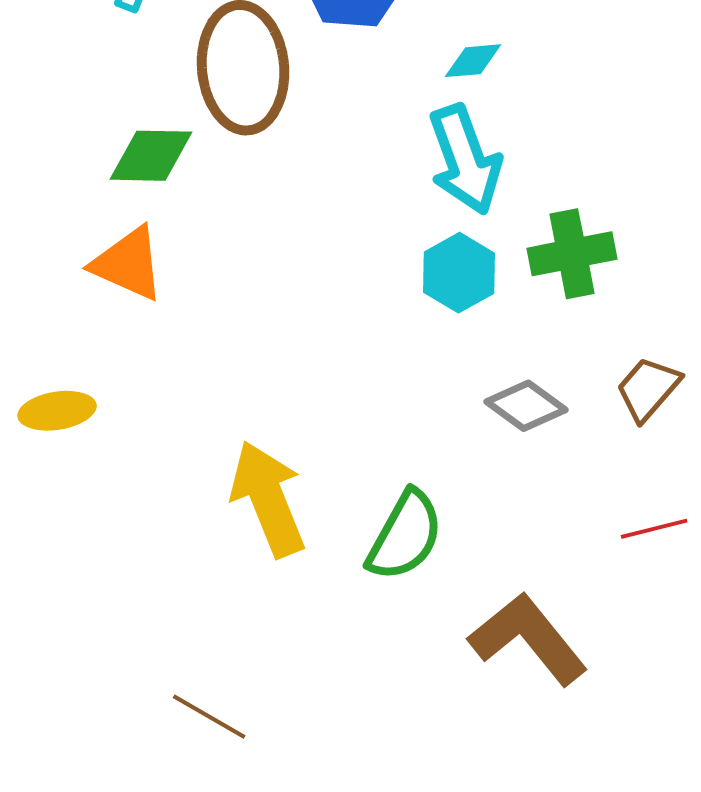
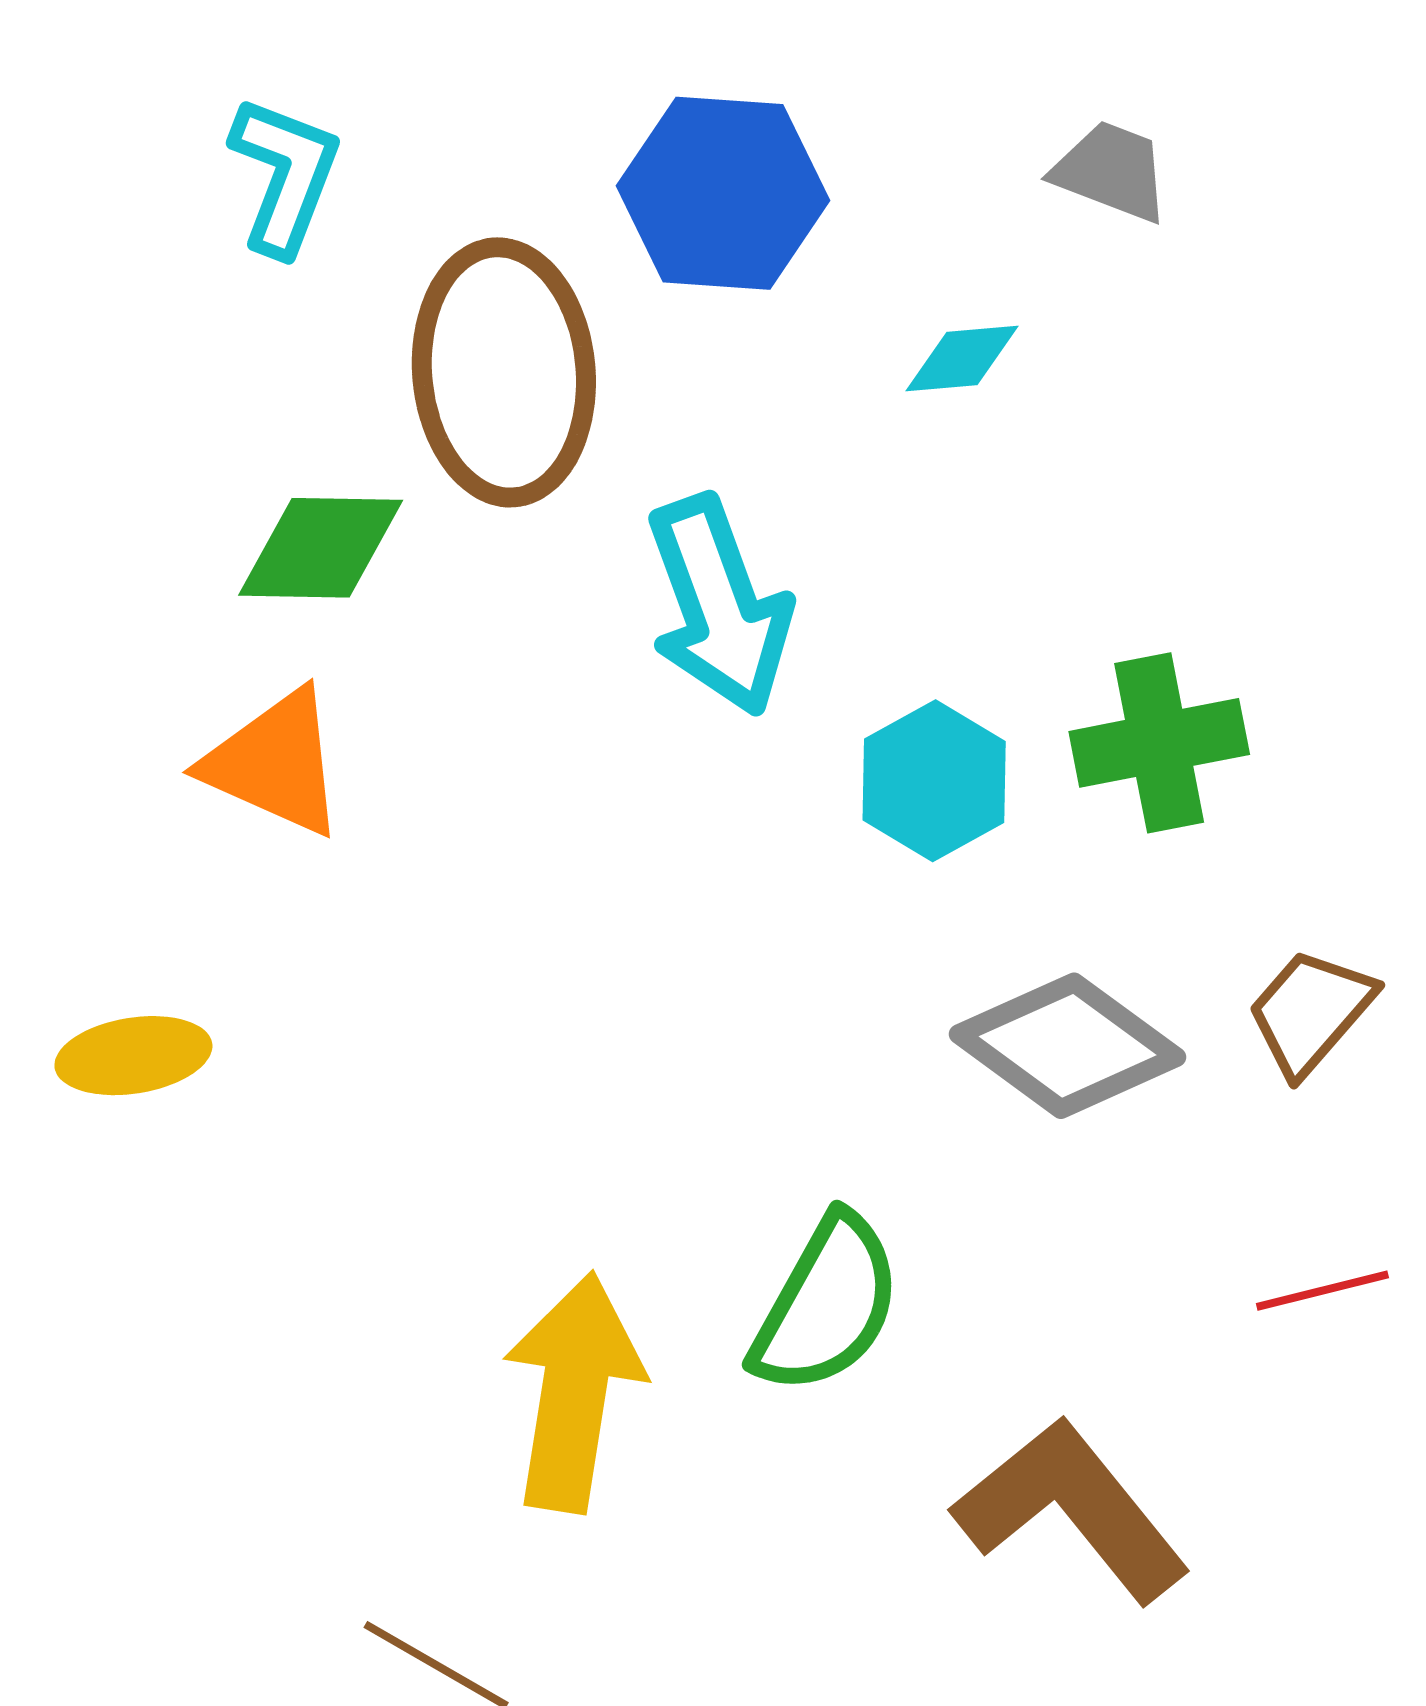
cyan arrow: (465, 160) -> (719, 605), moved
gray diamond: (526, 406) -> (1068, 1046), size x1.4
yellow arrow: (268, 499) -> (574, 1392), moved, turned 31

